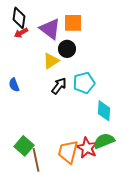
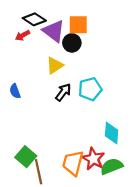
black diamond: (19, 18) -> (34, 19), moved, turned -65
black circle: (67, 49) -> (72, 43), moved
cyan diamond: (104, 111) -> (112, 133), moved
green semicircle: (104, 141) -> (112, 166), moved

